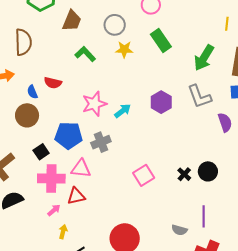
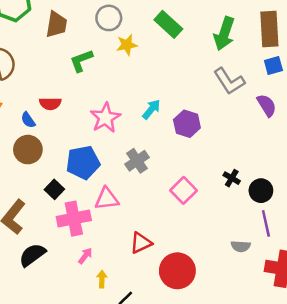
green L-shape: (85, 54) -> (81, 61), turned -55
purple hexagon: (161, 102) -> (187, 124), moved
cyan arrow: (123, 111) -> (151, 109), moved
gray cross: (101, 142) -> (137, 161), moved
black circle: (208, 171) -> (261, 191), moved
red triangle: (76, 196) -> (141, 243), moved

